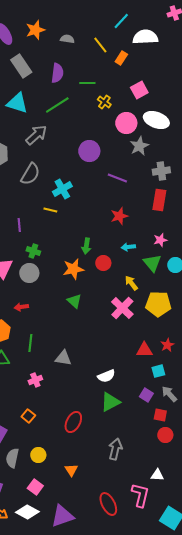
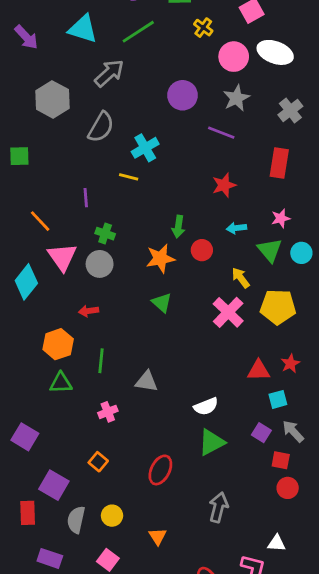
gray star: (139, 146) -> (236, 98), moved
gray cross: (161, 171) -> (290, 110), moved, turned -30

